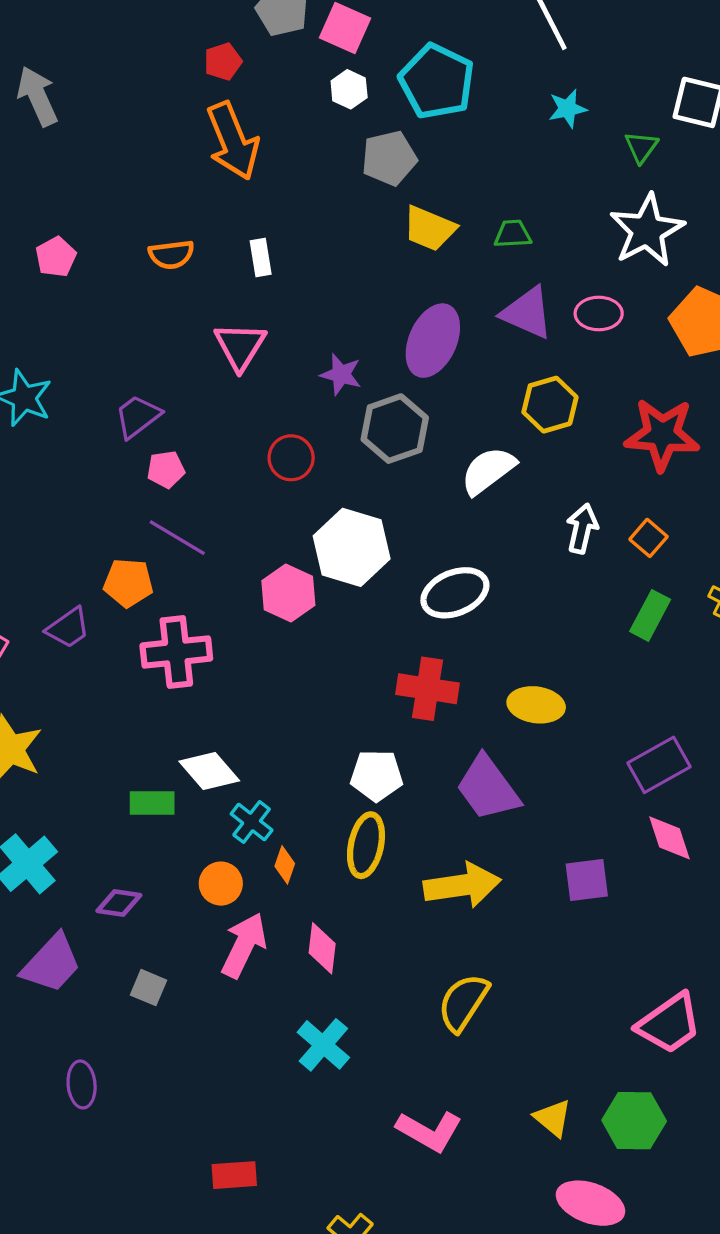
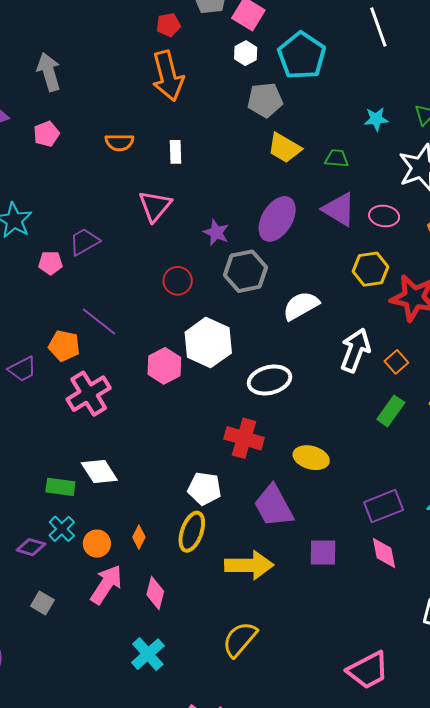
gray arrow: (38, 96) -> (49, 72), moved
cyan star: (568, 109) -> (376, 119), moved
yellow hexagon: (550, 405) -> (371, 269), moved
pink pentagon: (166, 469) -> (50, 263), moved
white arrow: (582, 528) -> (355, 350), size x1.4
pink cross: (176, 652) -> (89, 394), turned -33
cyan cross: (252, 822) -> (62, 529), moved
purple square: (587, 880) -> (323, 553), moved

